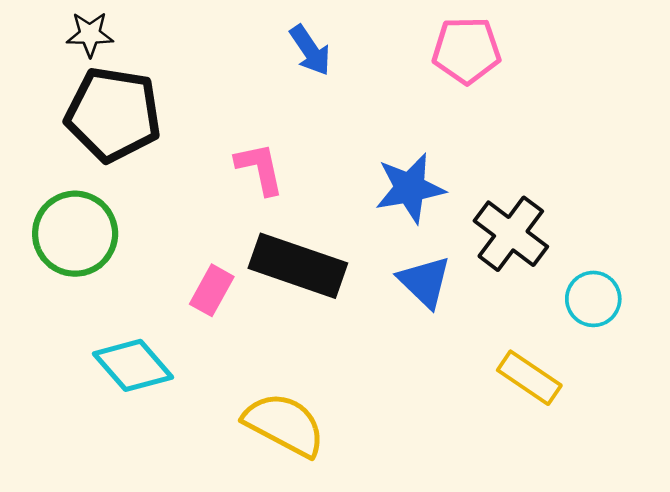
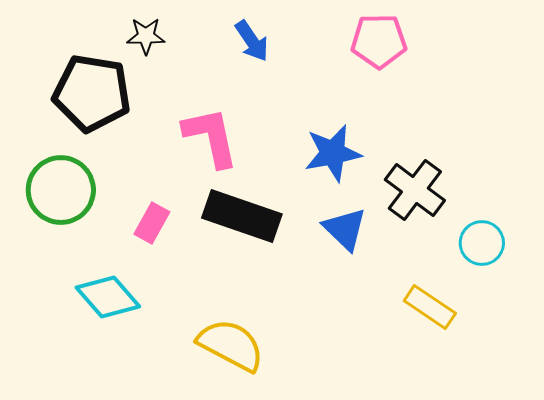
black star: (90, 34) -> (146, 36), moved
pink L-shape: (260, 168) -> (211, 137), size x1.4
pink rectangle: (212, 290) -> (152, 223), moved

